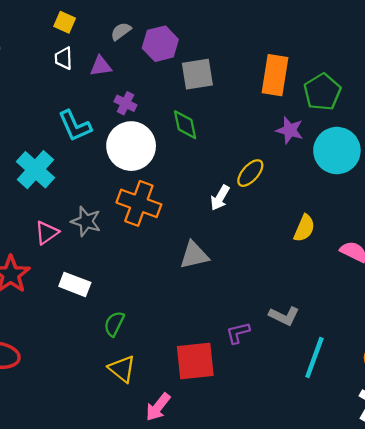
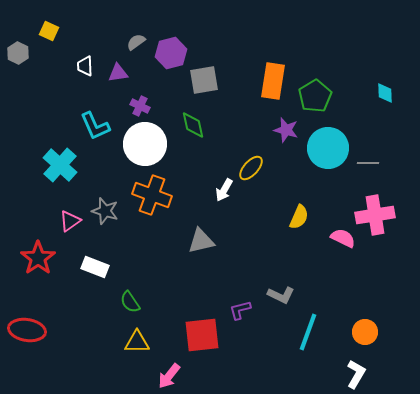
yellow square: (65, 22) -> (49, 31), moved
green semicircle: (114, 324) -> (130, 302), turned -60
yellow triangle: (122, 369) -> (137, 342), turned -40

